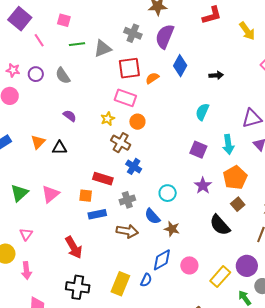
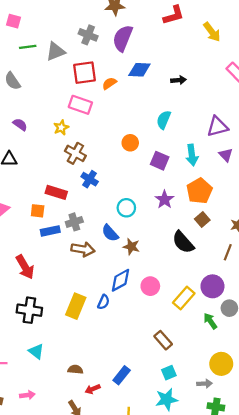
blue diamond: (180, 66) -> (139, 70), turned 65
orange circle: (137, 122) -> (130, 143), moved
gray cross: (127, 200) -> (74, 222), moved

